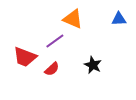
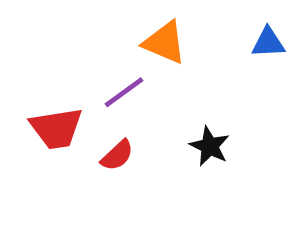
red trapezoid: (25, 57) -> (56, 128), turned -30

